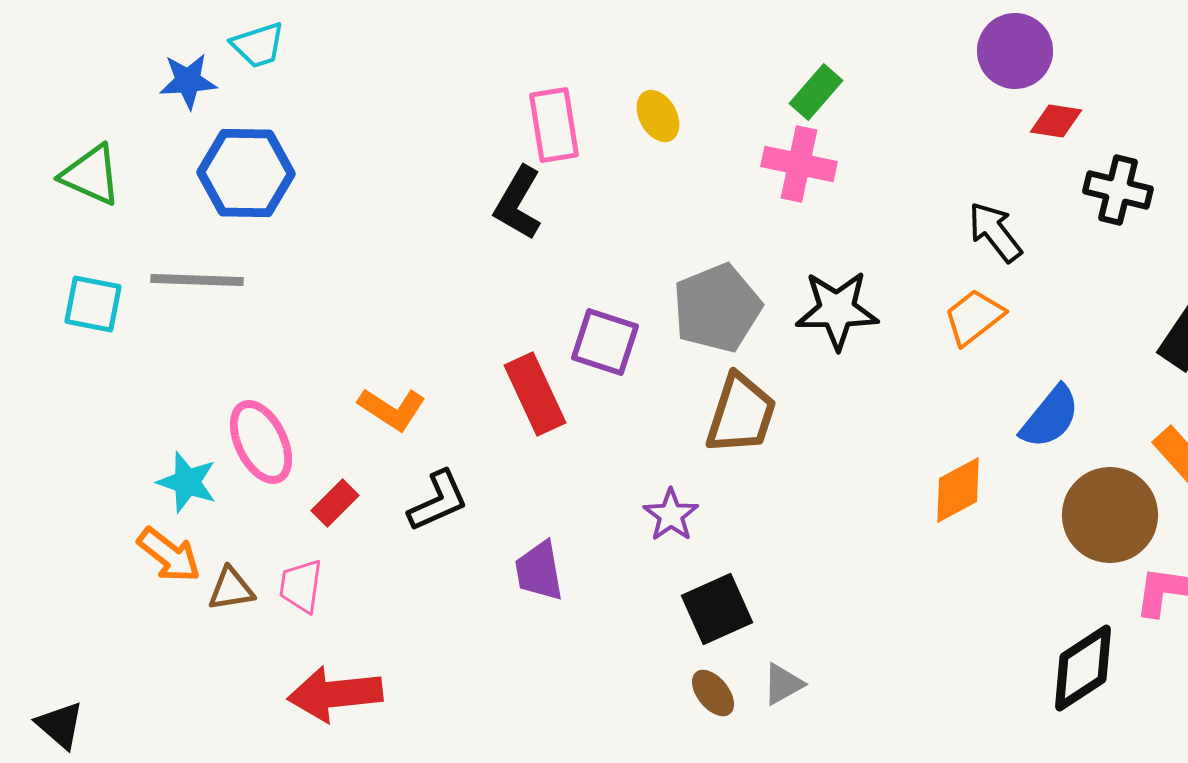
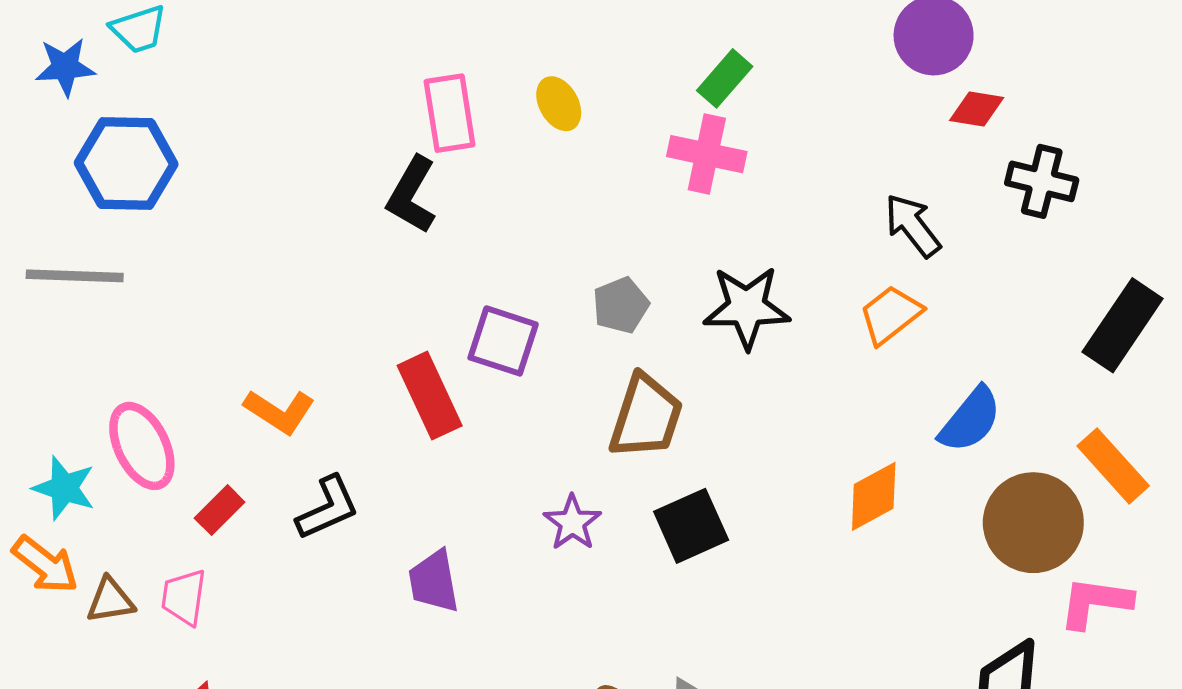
gray pentagon: (717, 308) -> (621, 305), size x0.6
black square: (717, 609) -> (691, 526), moved

